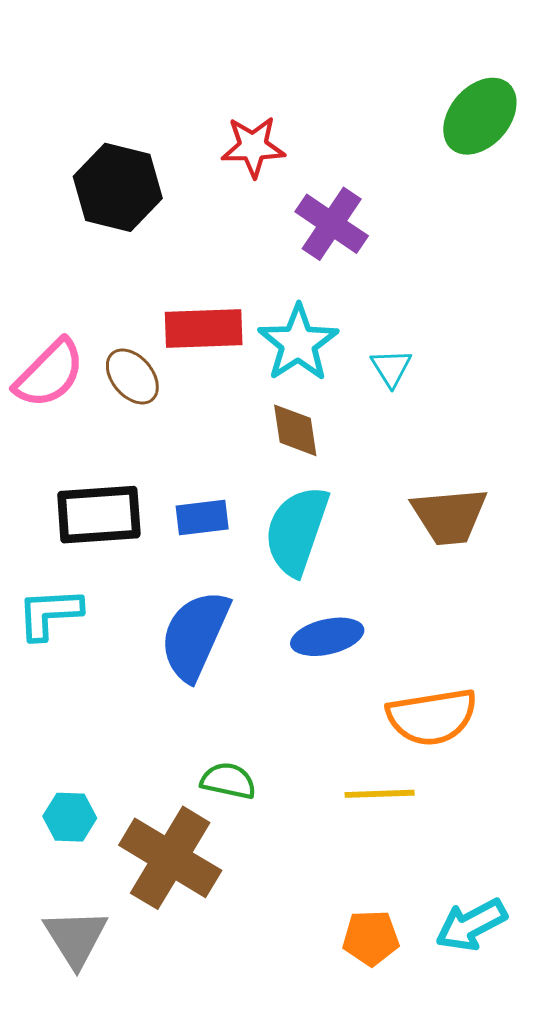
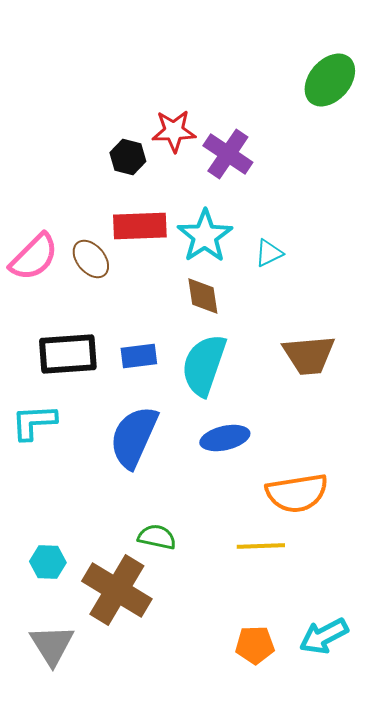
red star: (253, 147) -> (174, 131), moved
black hexagon: (118, 187) -> (128, 157), moved, size x0.6
cyan triangle: (391, 368) -> (269, 253), turned 36

